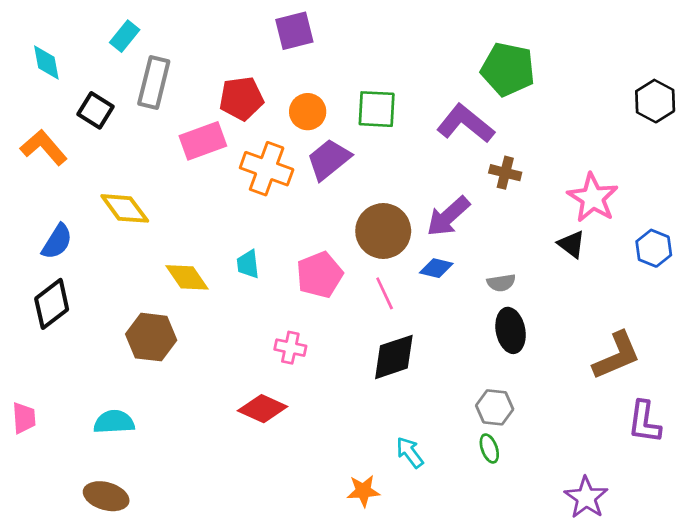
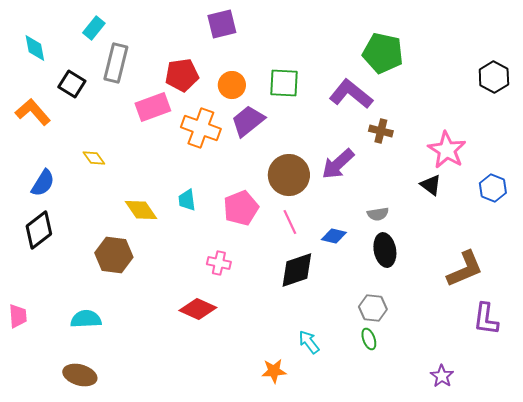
yellow diamond: (125, 208) -> (94, 158), size x0.6
blue diamond: (436, 268) -> (334, 236), moved
purple star: (586, 498) -> (442, 376), size x0.7

